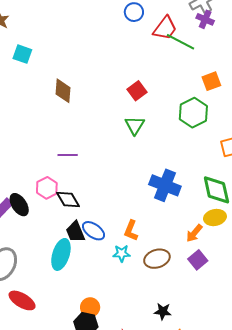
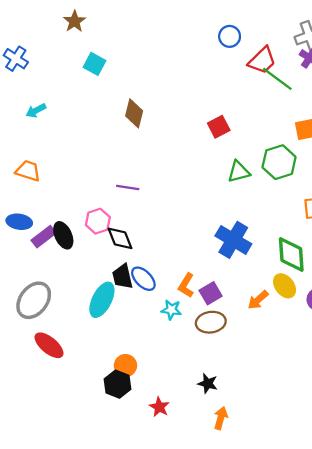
green triangle: (135, 125) -> (239, 172), moved, turned 35
yellow ellipse: (215, 218) -> (285, 286), turned 55
purple square: (198, 260) -> (211, 293), moved

